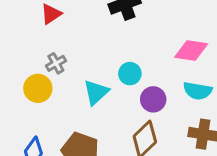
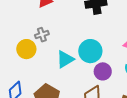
cyan circle: (130, 74) -> (90, 51), size x1.5

